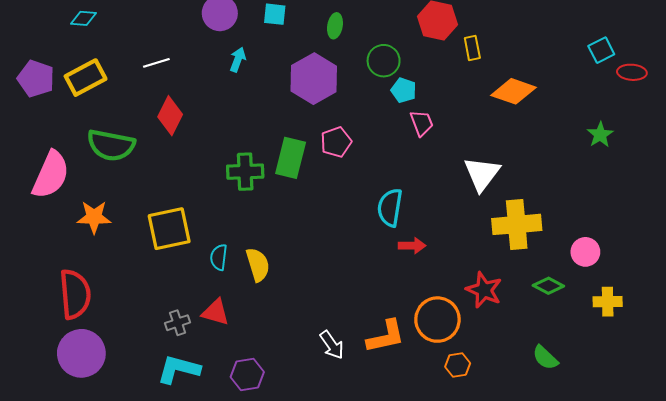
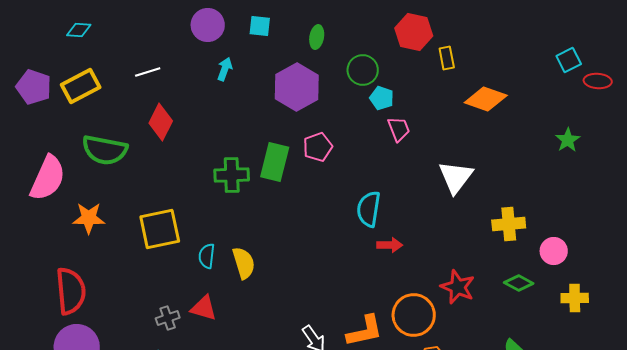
yellow cross: (517, 224) -> (509, 224), moved, size x0.7

